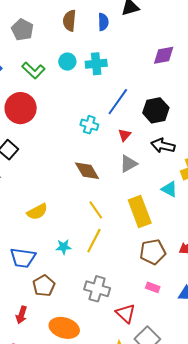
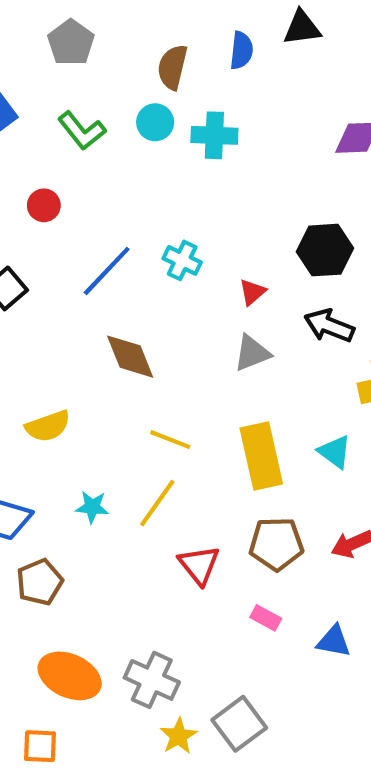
brown semicircle: (69, 21) -> (173, 67), moved
blue line: (118, 102) -> (107, 271), moved
red circle: (21, 108) -> (44, 205), size x0.5
brown diamond: (87, 171) -> (130, 357), moved
cyan triangle: (169, 189) -> (335, 452), moved
yellow line: (96, 210) -> (170, 440), turned -42
gray cross: (97, 289) -> (152, 680), moved
red triangle: (126, 313) -> (199, 565), moved

